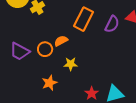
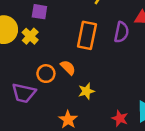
orange semicircle: (61, 41) -> (68, 68), turned 88
orange circle: (45, 49) -> (46, 74), moved

